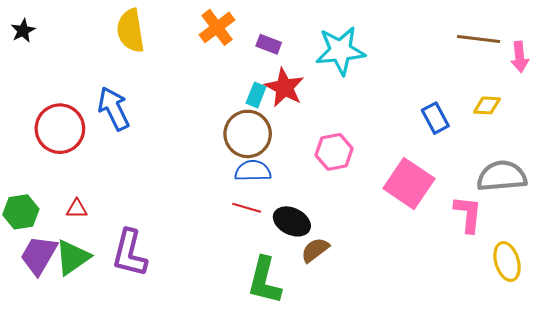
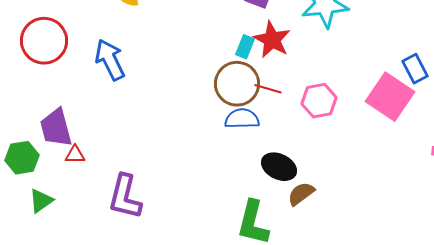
red circle: (60, 129) -> (44, 41), moved
pink square: (409, 183) -> (390, 97), moved
red line: (247, 208) -> (268, 89), moved
purple trapezoid: (39, 255) -> (56, 128), moved, turned -45
green triangle: (73, 257) -> (41, 201), moved, size x0.7

